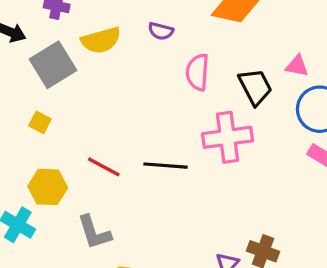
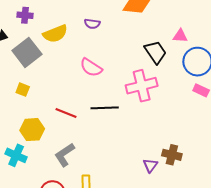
pink semicircle: (198, 72) -> (91, 67), moved, turned -55
gray L-shape: (94, 232) -> (65, 155), turned 80

